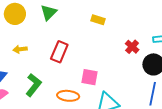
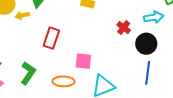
yellow arrow: (20, 49) -> (22, 15), moved

